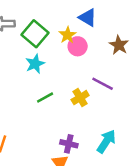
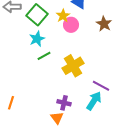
purple line: (103, 84) -> (101, 86), moved
green line: (45, 98) -> (44, 56), moved
yellow cross: (80, 98) -> (73, 66), size x1.5

